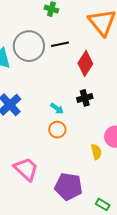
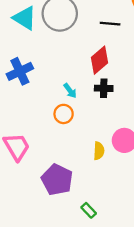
black line: (60, 44) -> (110, 24), moved
red diamond: (85, 63) -> (99, 60), moved

